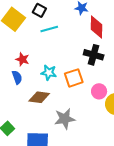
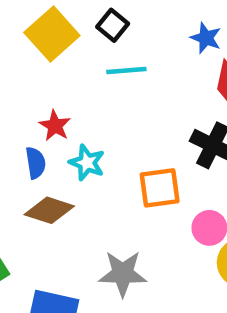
cyan star: (49, 73) -> (87, 163), moved
brown diamond: (39, 97) -> (49, 210), moved

